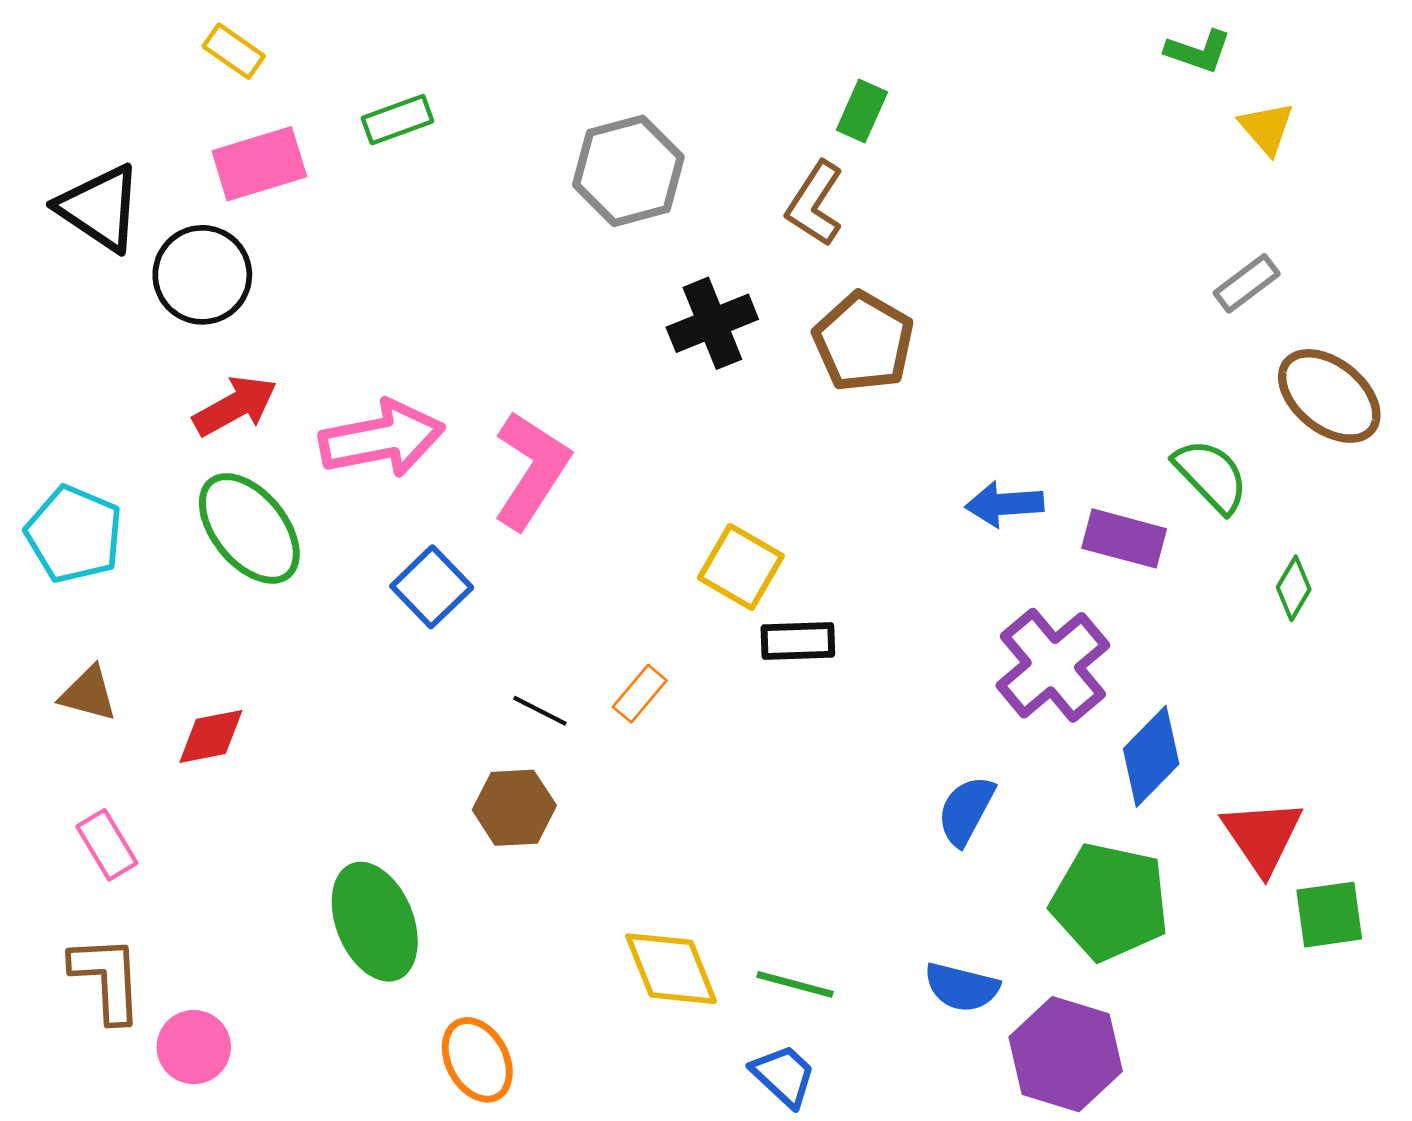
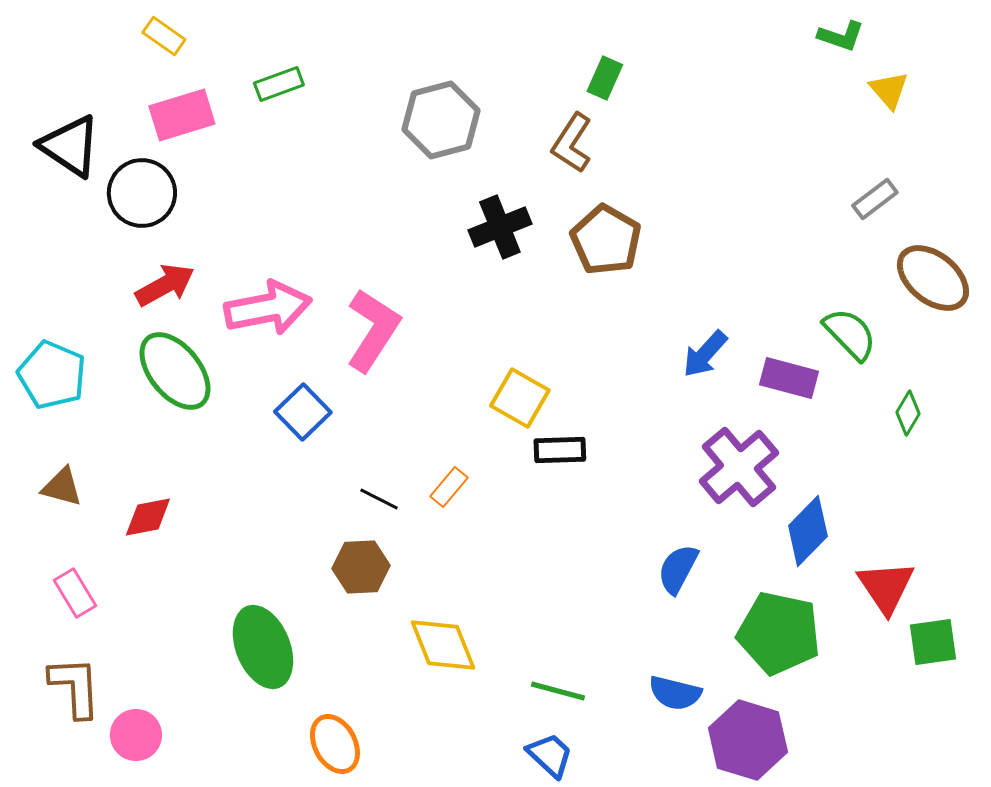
blue arrow: (1004, 504) -> (705, 354), turned -44
yellow diamond: (671, 969) -> (443, 645), moved

